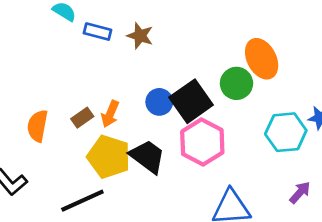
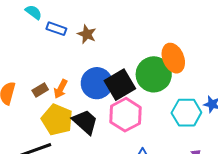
green circle: (236, 83) -> (154, 74), size x1.5
blue circle: (159, 102) -> (97, 83), size x1.6

